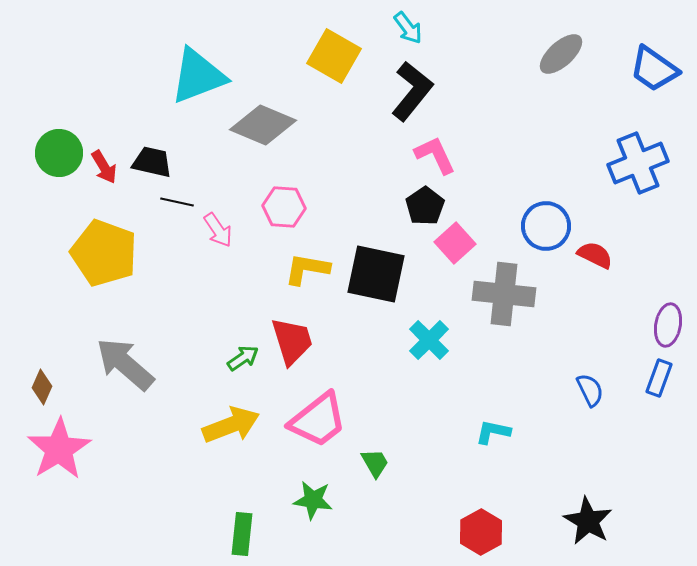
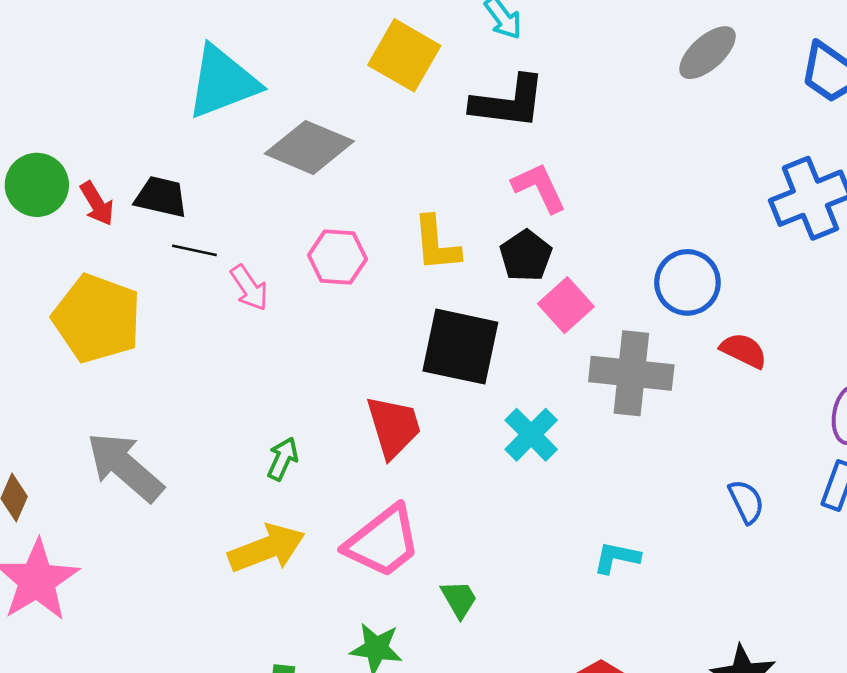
black L-shape: (412, 91) -> (508, 102), turned 58
red semicircle: (595, 255) -> (744, 351), moved
yellow L-shape: (307, 269) -> (436, 244), moved, turned -105
red trapezoid: (292, 341) -> (394, 427), moved
green arrow: (243, 358) -> (283, 459), turned -32

